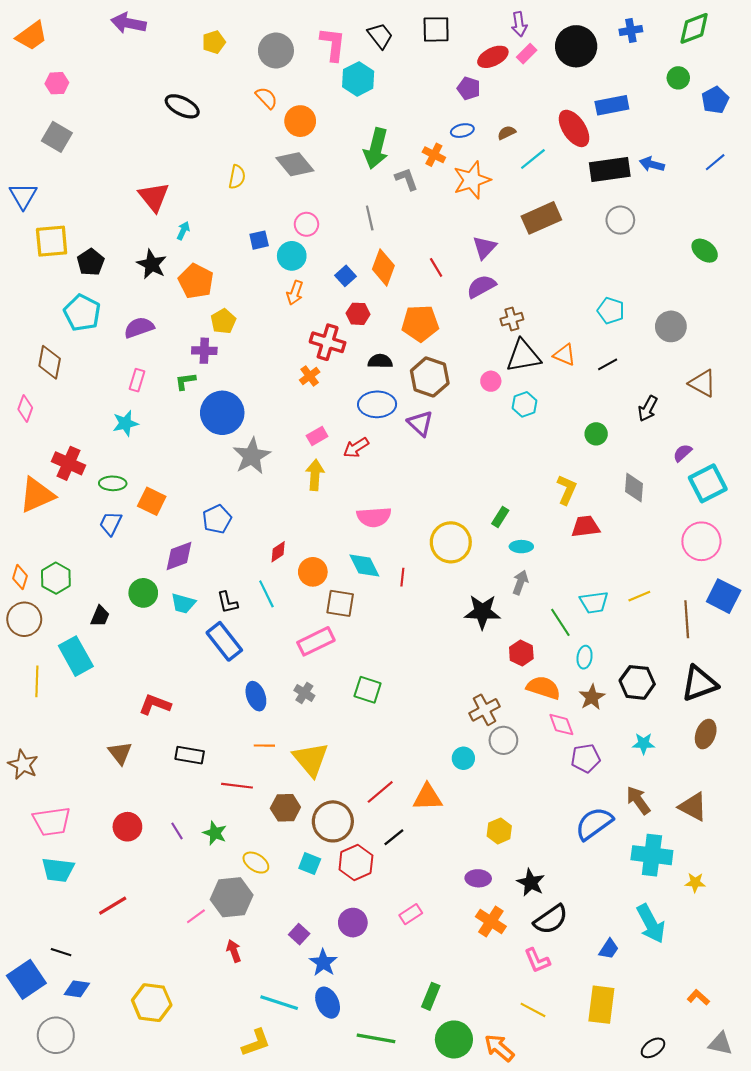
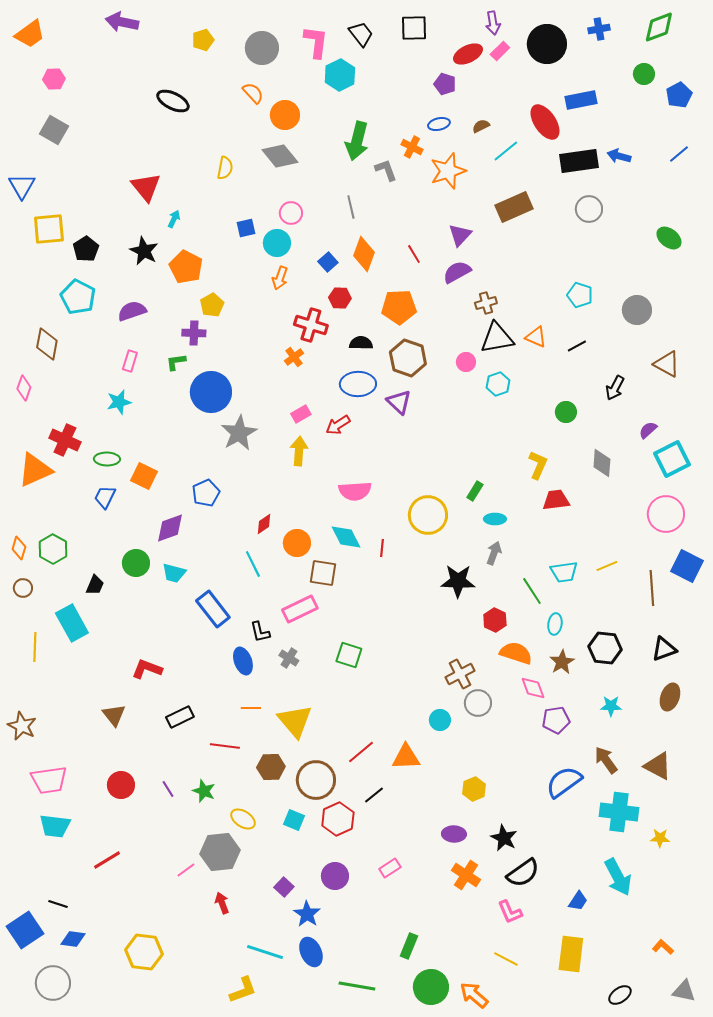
black L-shape: (227, 602) -> (260, 632), moved
brown circle: (24, 619) -> (23, 588), size x0.6
black triangle: (699, 683) -> (664, 649), size x0.7
black rectangle: (190, 755) -> (180, 717), turned -36

